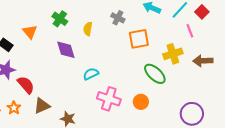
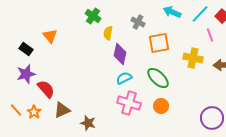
green cross: (60, 19) -> (93, 16), moved
purple diamond: (66, 50) -> (120, 54), moved, turned 30
yellow cross: (173, 54) -> (193, 58), turned 30
cyan semicircle: (91, 74) -> (124, 78), moved
green ellipse: (155, 74) -> (158, 78), moved

